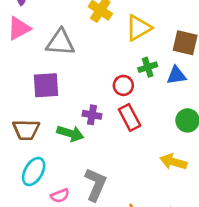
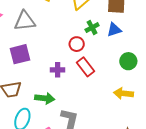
green arrow: (70, 133) -> (45, 98), moved

